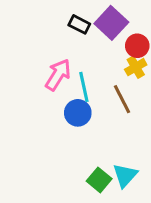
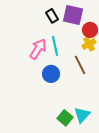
purple square: (111, 23) -> (73, 15), turned -30
black rectangle: (79, 24) -> (52, 16), turned 32
cyan line: (84, 87) -> (55, 46), moved

